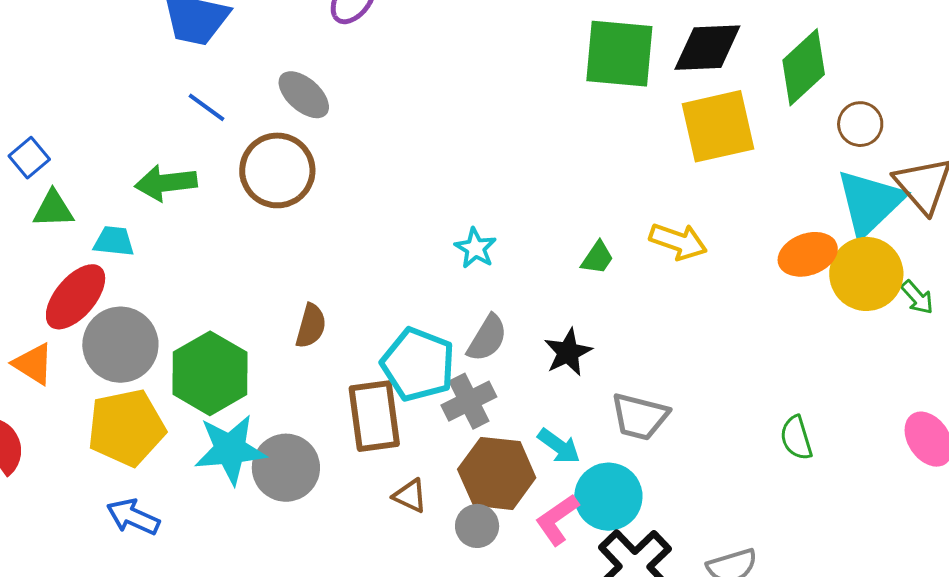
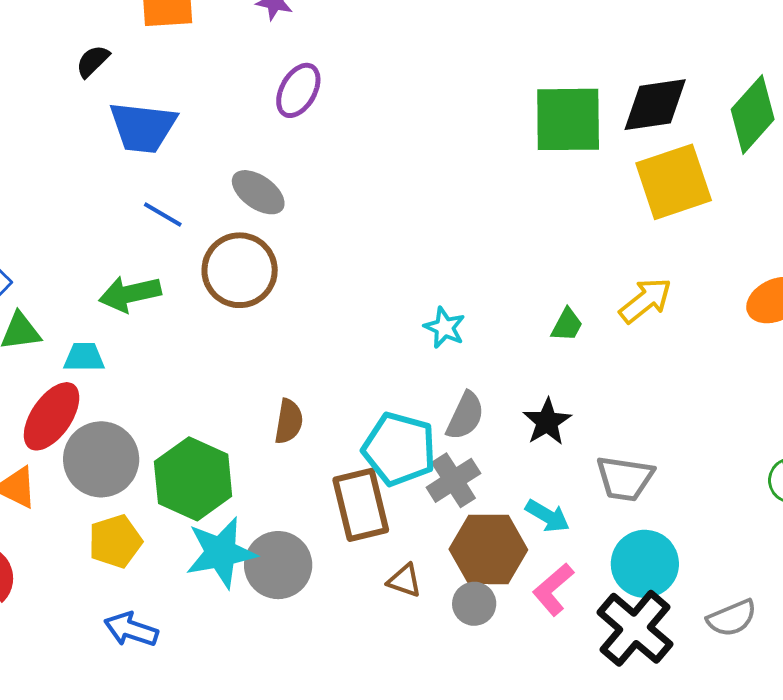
yellow arrow: (678, 241) -> (645, 300), turned -52
yellow pentagon: (126, 428) -> (115, 541), size x0.7
cyan circle: (608, 497) -> (645, 564), moved

